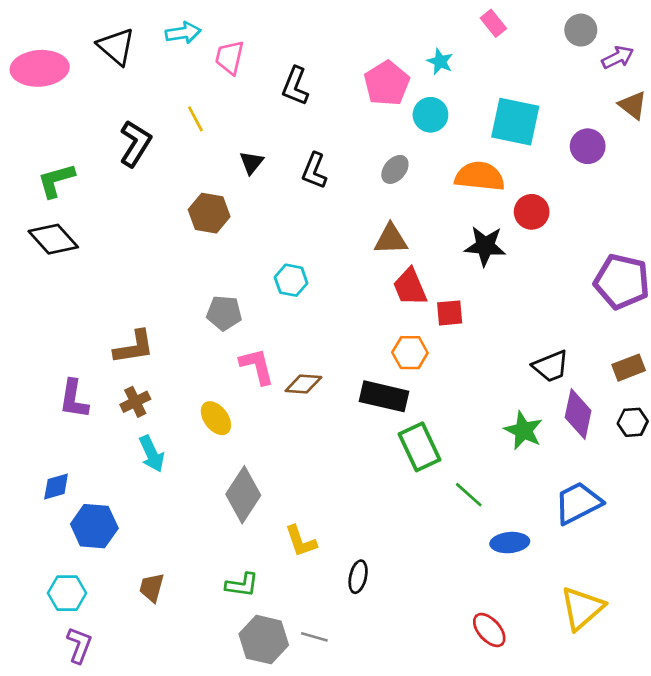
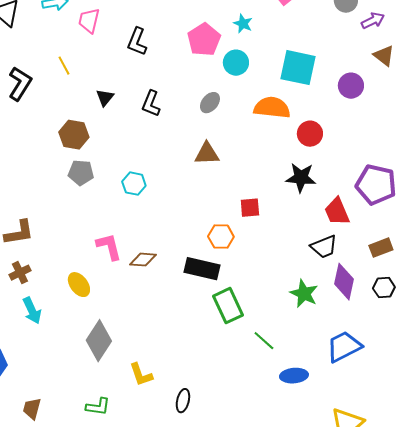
black star: (485, 246) -> (301, 178), moved
red trapezoid: (410, 287) -> (337, 212), moved
gray pentagon: (224, 313) -> (81, 173), moved

